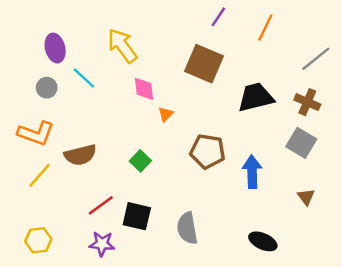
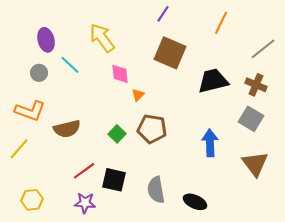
purple line: (218, 17) -> (163, 14), moved
brown pentagon: (208, 151) -> (152, 129), moved
yellow line: (39, 175) -> (19, 149), moved
brown triangle: (306, 197) -> (255, 164), size x1.8
black ellipse: (263, 241) -> (195, 202), moved

